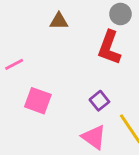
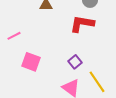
red L-shape: (109, 48) -> (82, 24), turned 80

